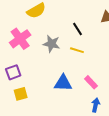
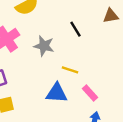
yellow line: (77, 50) -> (70, 70), moved

